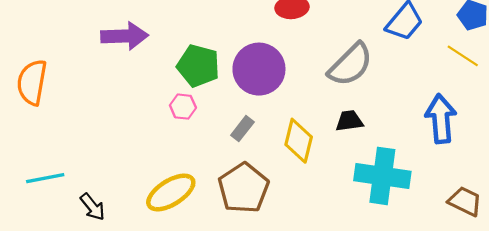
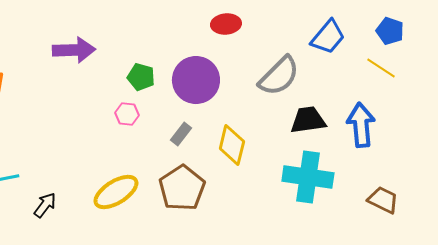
green pentagon: (198, 66) -> (141, 77), size x0.7
black trapezoid: (349, 121) -> (308, 120), moved, size x1.4
black arrow: (93, 207) -> (45, 205), turned -104

